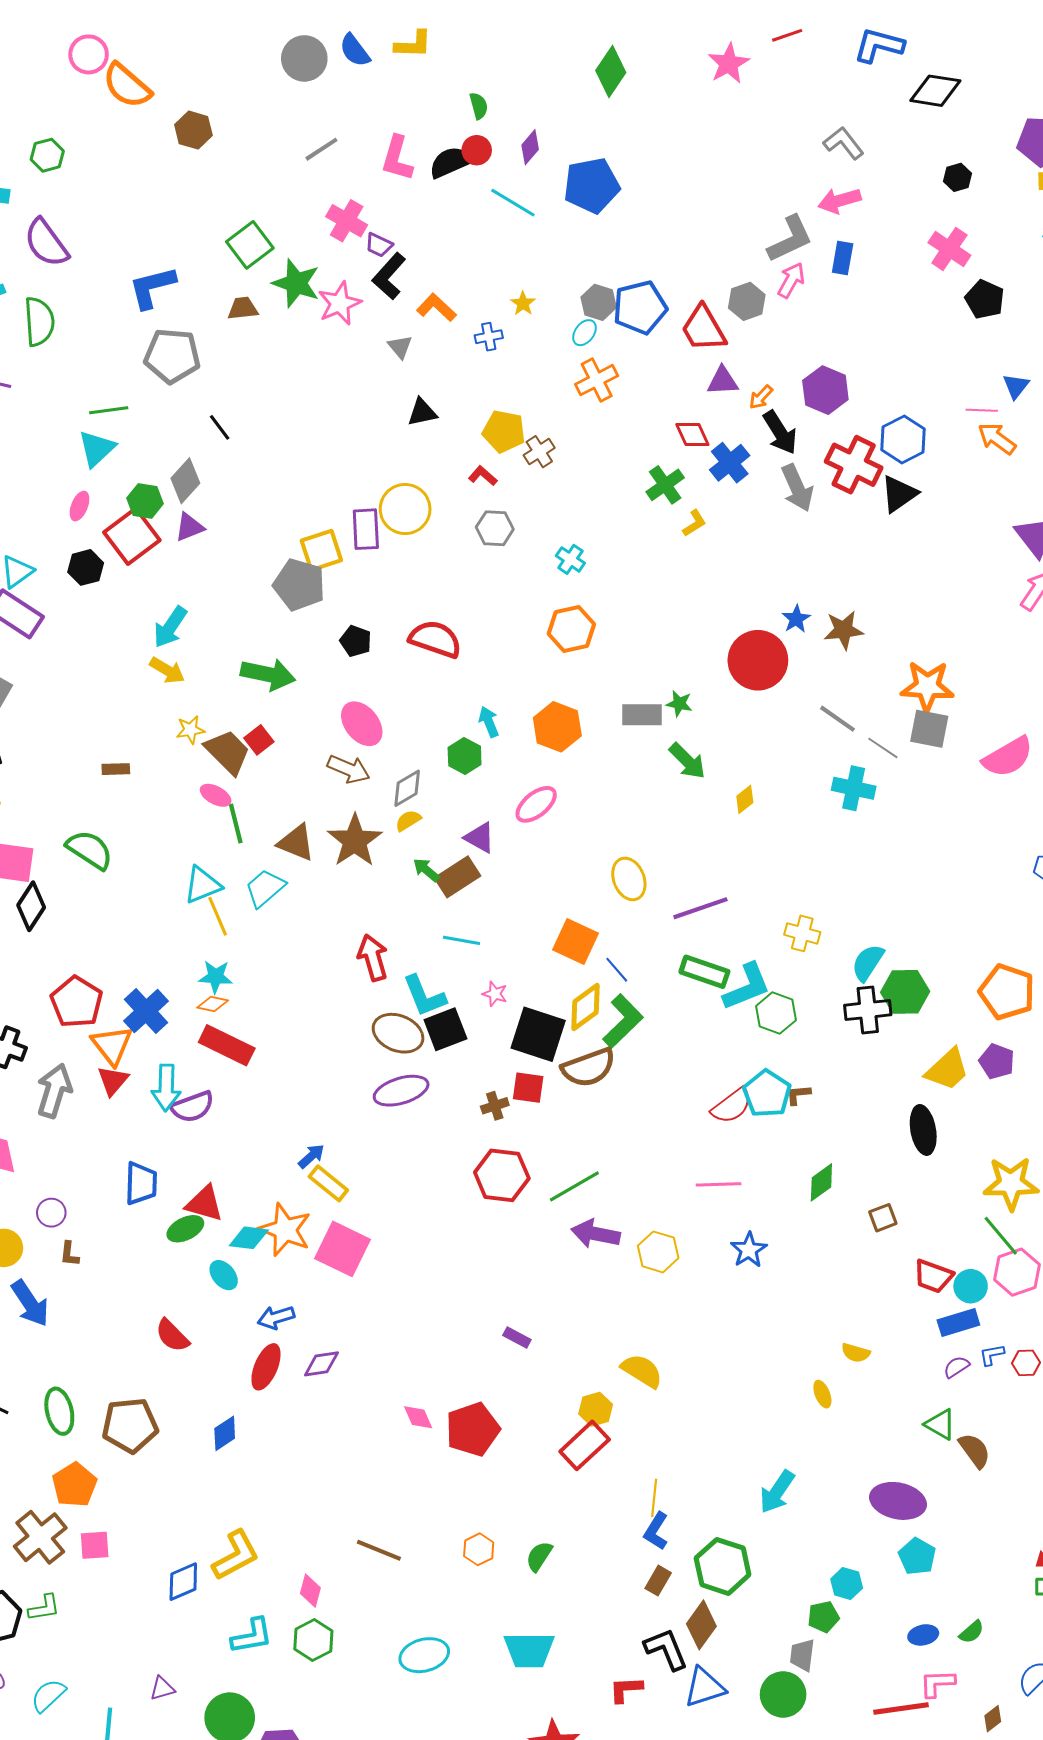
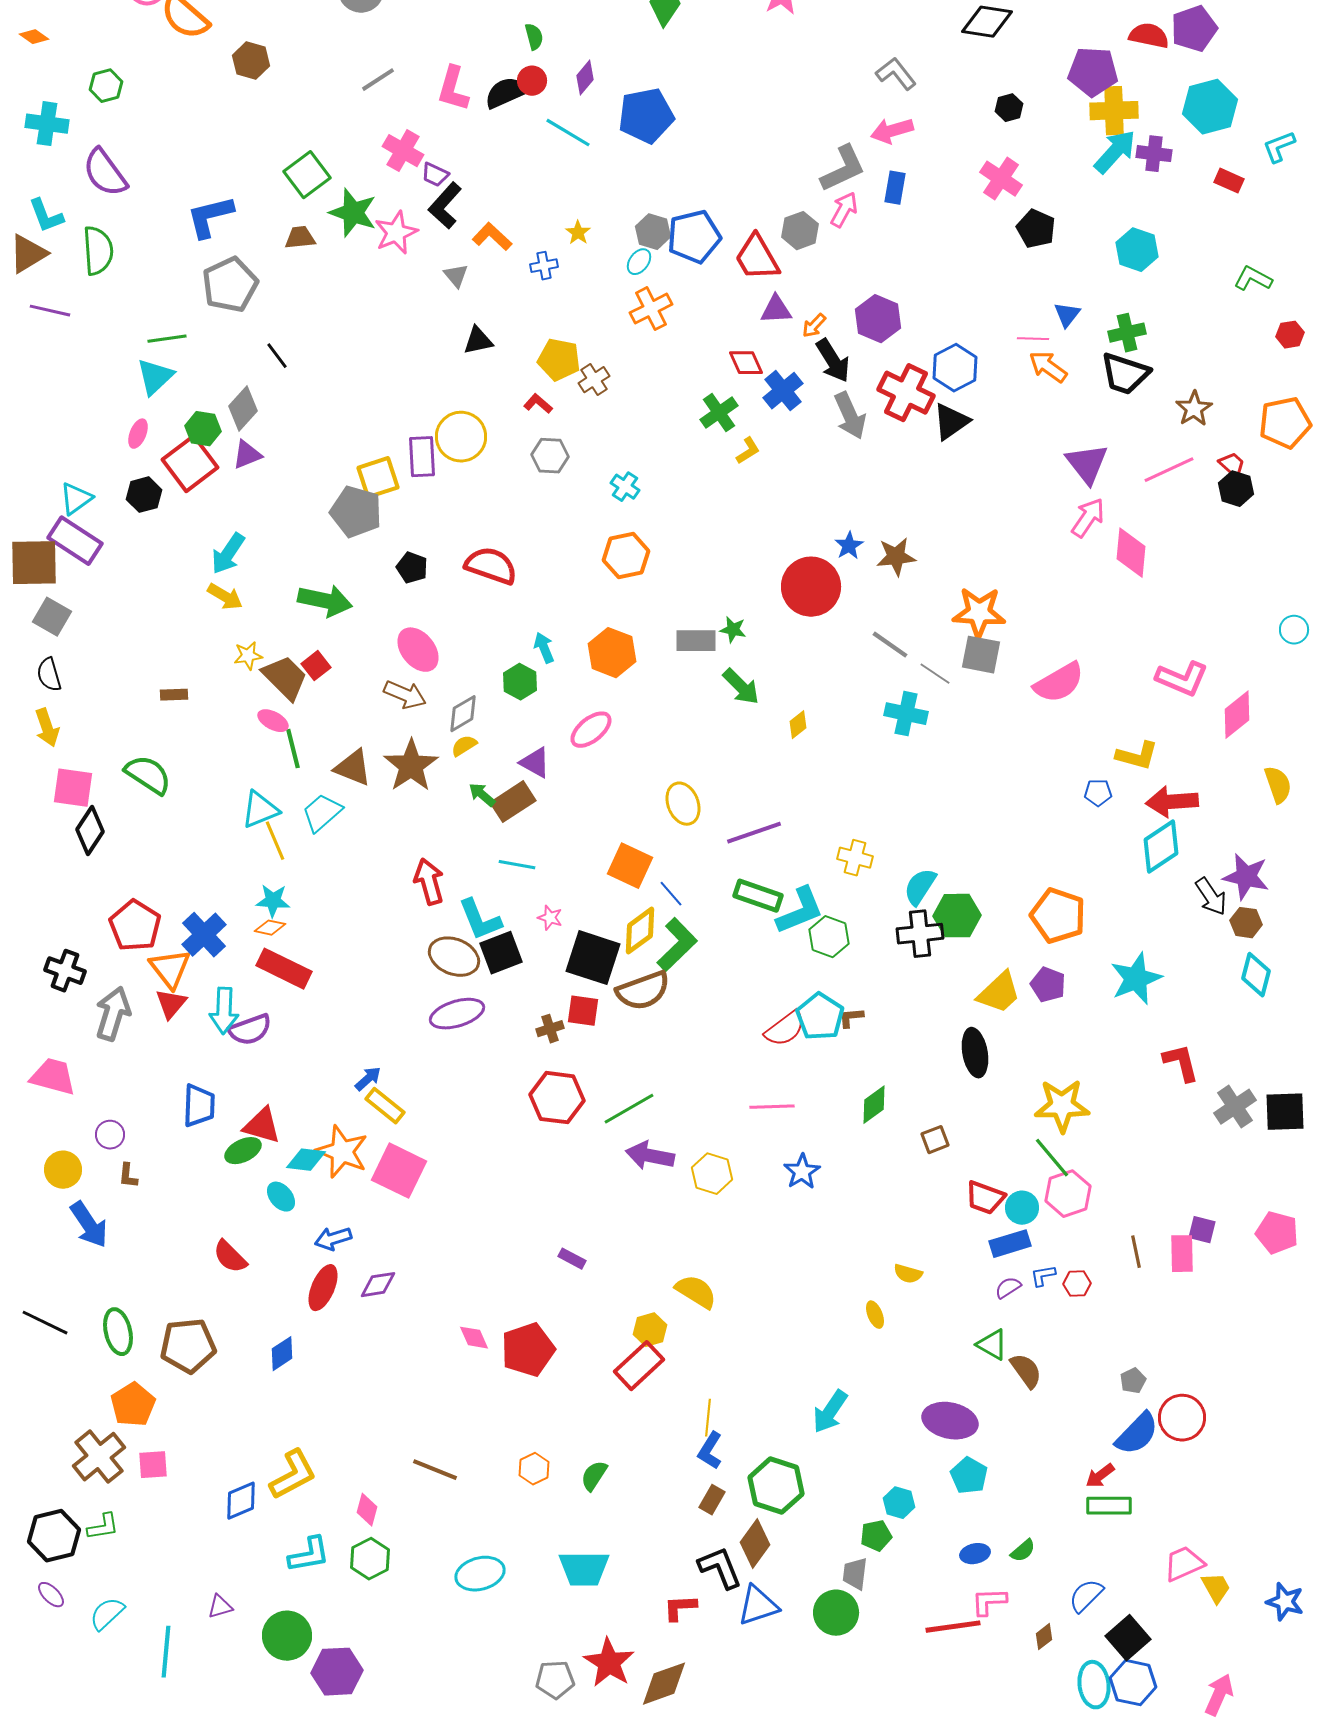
gray pentagon: (172, 356) -> (230, 285), turned -30

